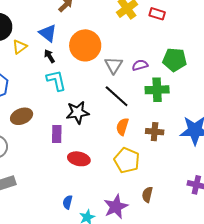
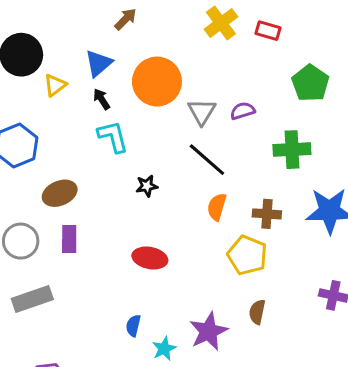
blue triangle: (48, 33) -> (99, 63), turned 42
green pentagon: (175, 60) -> (310, 83), moved, turned 30
green cross: (157, 90) -> (292, 150), moved
black star: (78, 112) -> (147, 186), size x0.6
purple rectangle: (57, 134) -> (69, 239), moved
yellow pentagon: (127, 160) -> (247, 255), moved

